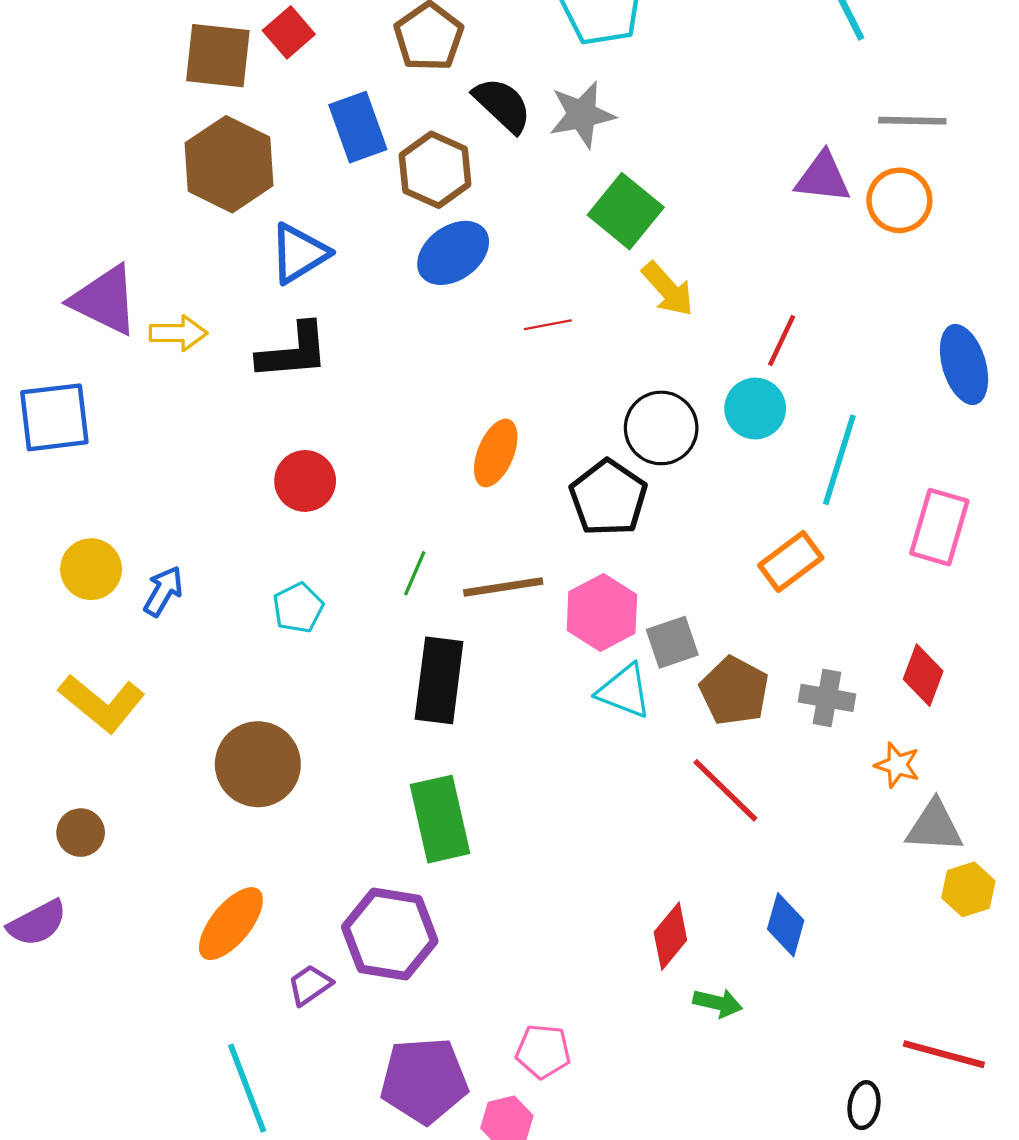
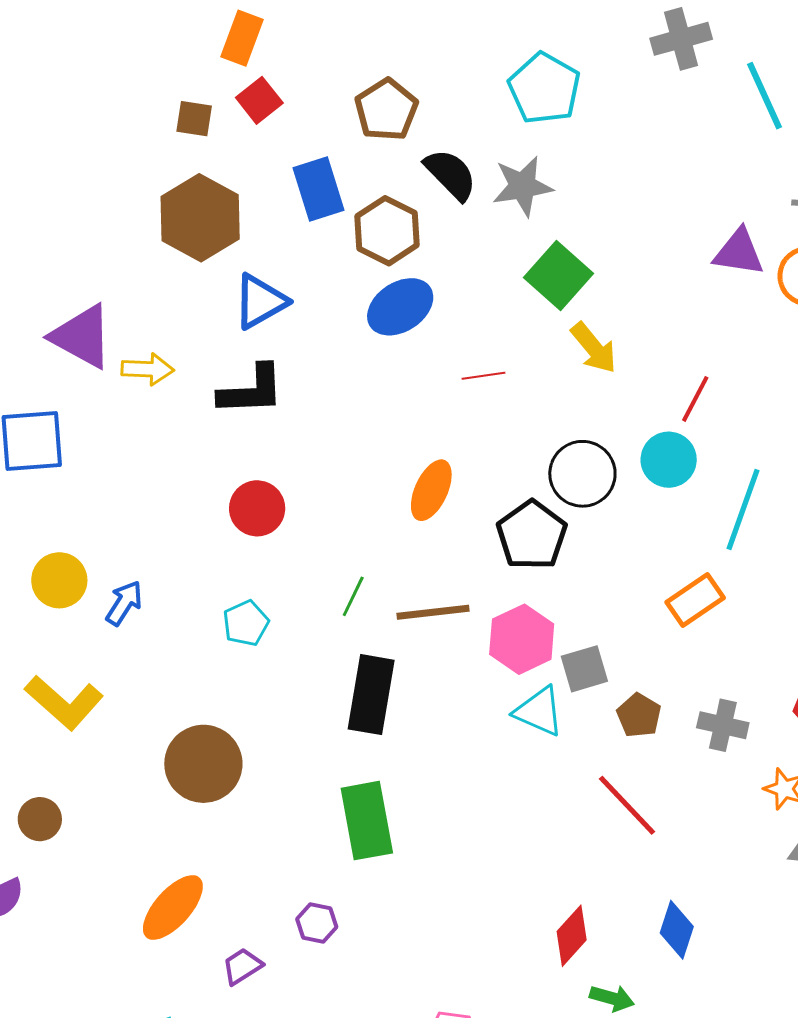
brown square: (218, 56) -> (194, 119), size x0.6
brown pentagon: (734, 691) -> (639, 715), size x0.7
purple hexagon: (390, 934) -> (317, 923), size x0.5

